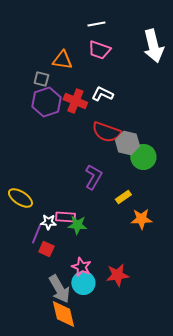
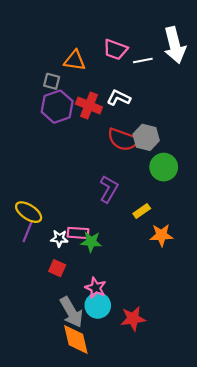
white line: (96, 24) -> (143, 60), moved
gray hexagon: (127, 143) -> (146, 137), moved
purple line: (36, 234) -> (27, 232), moved
red star: (117, 275) -> (133, 319), moved

